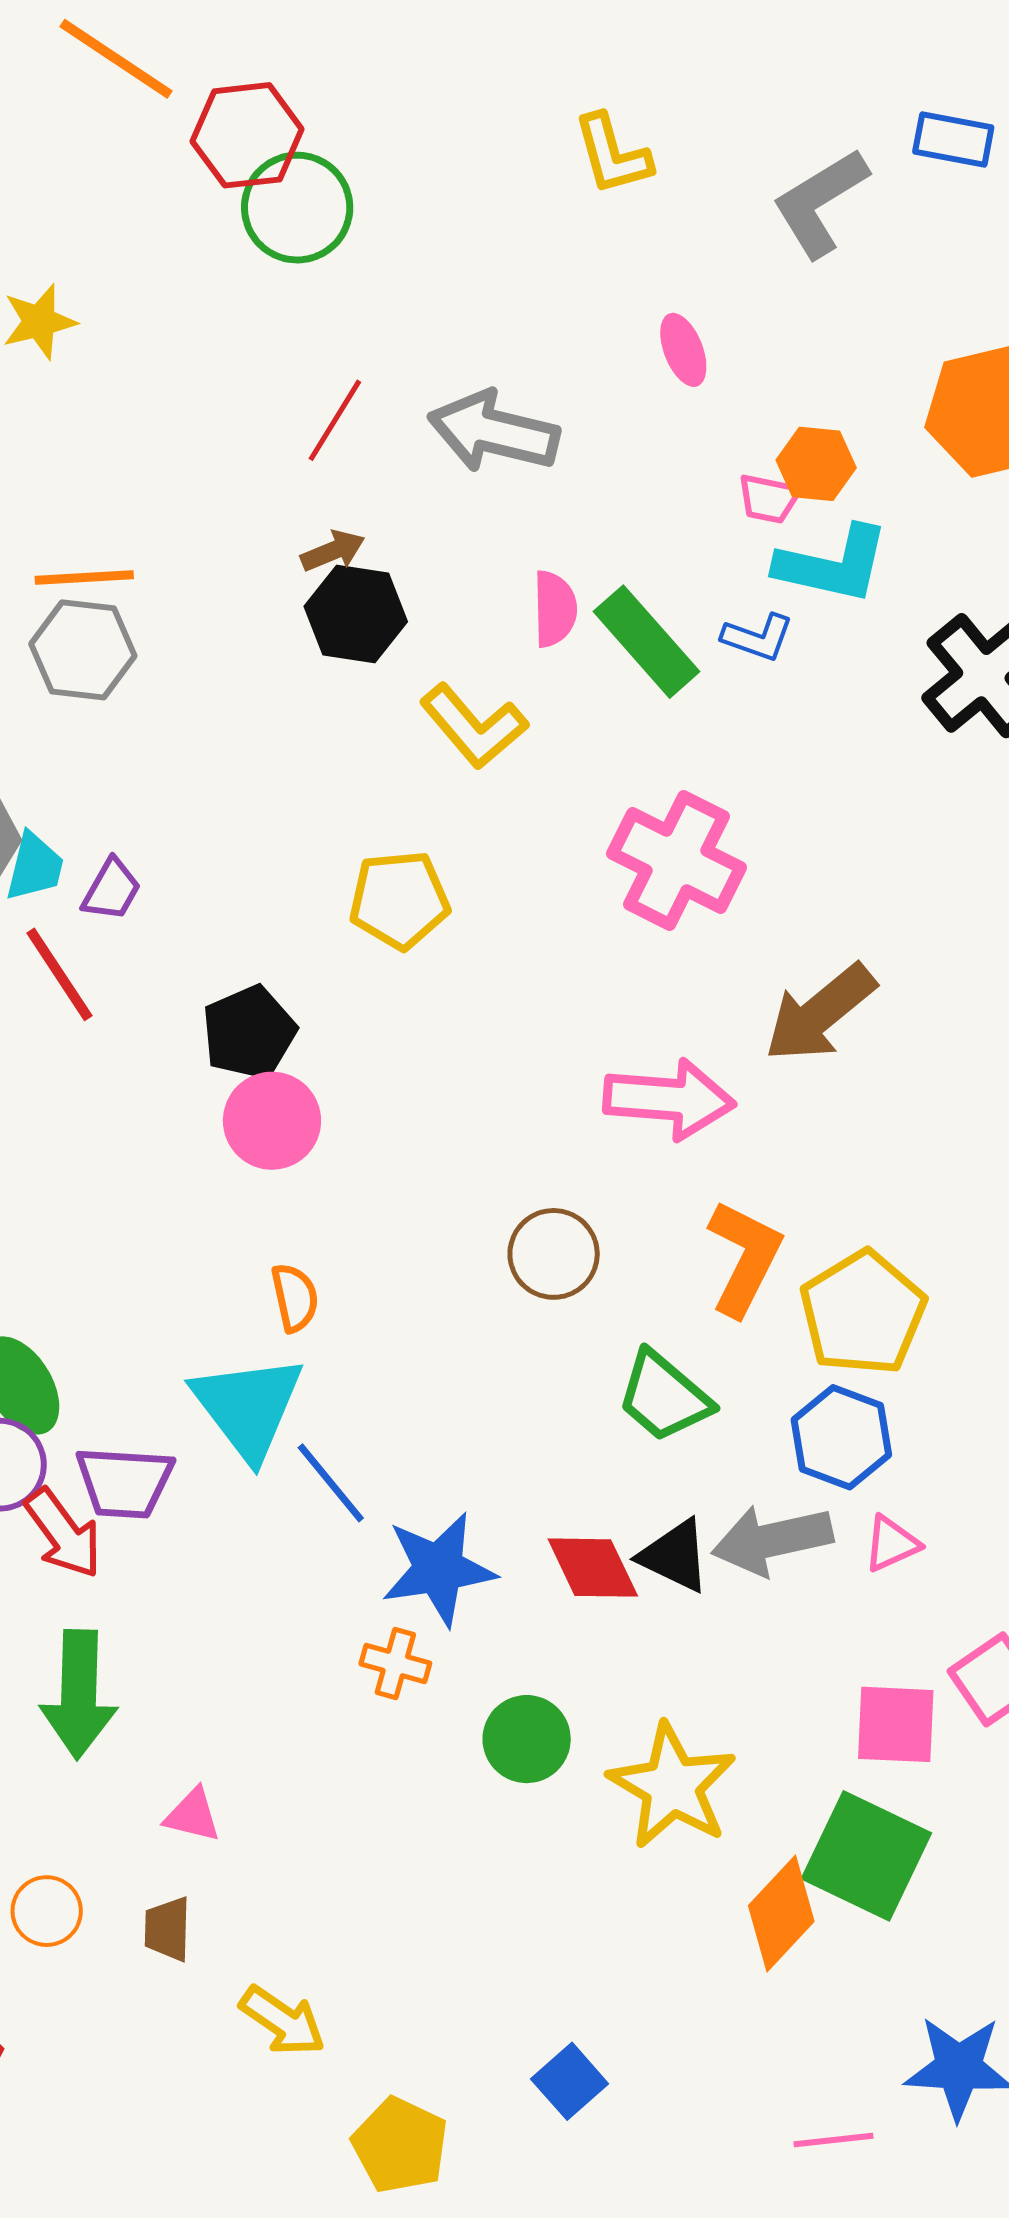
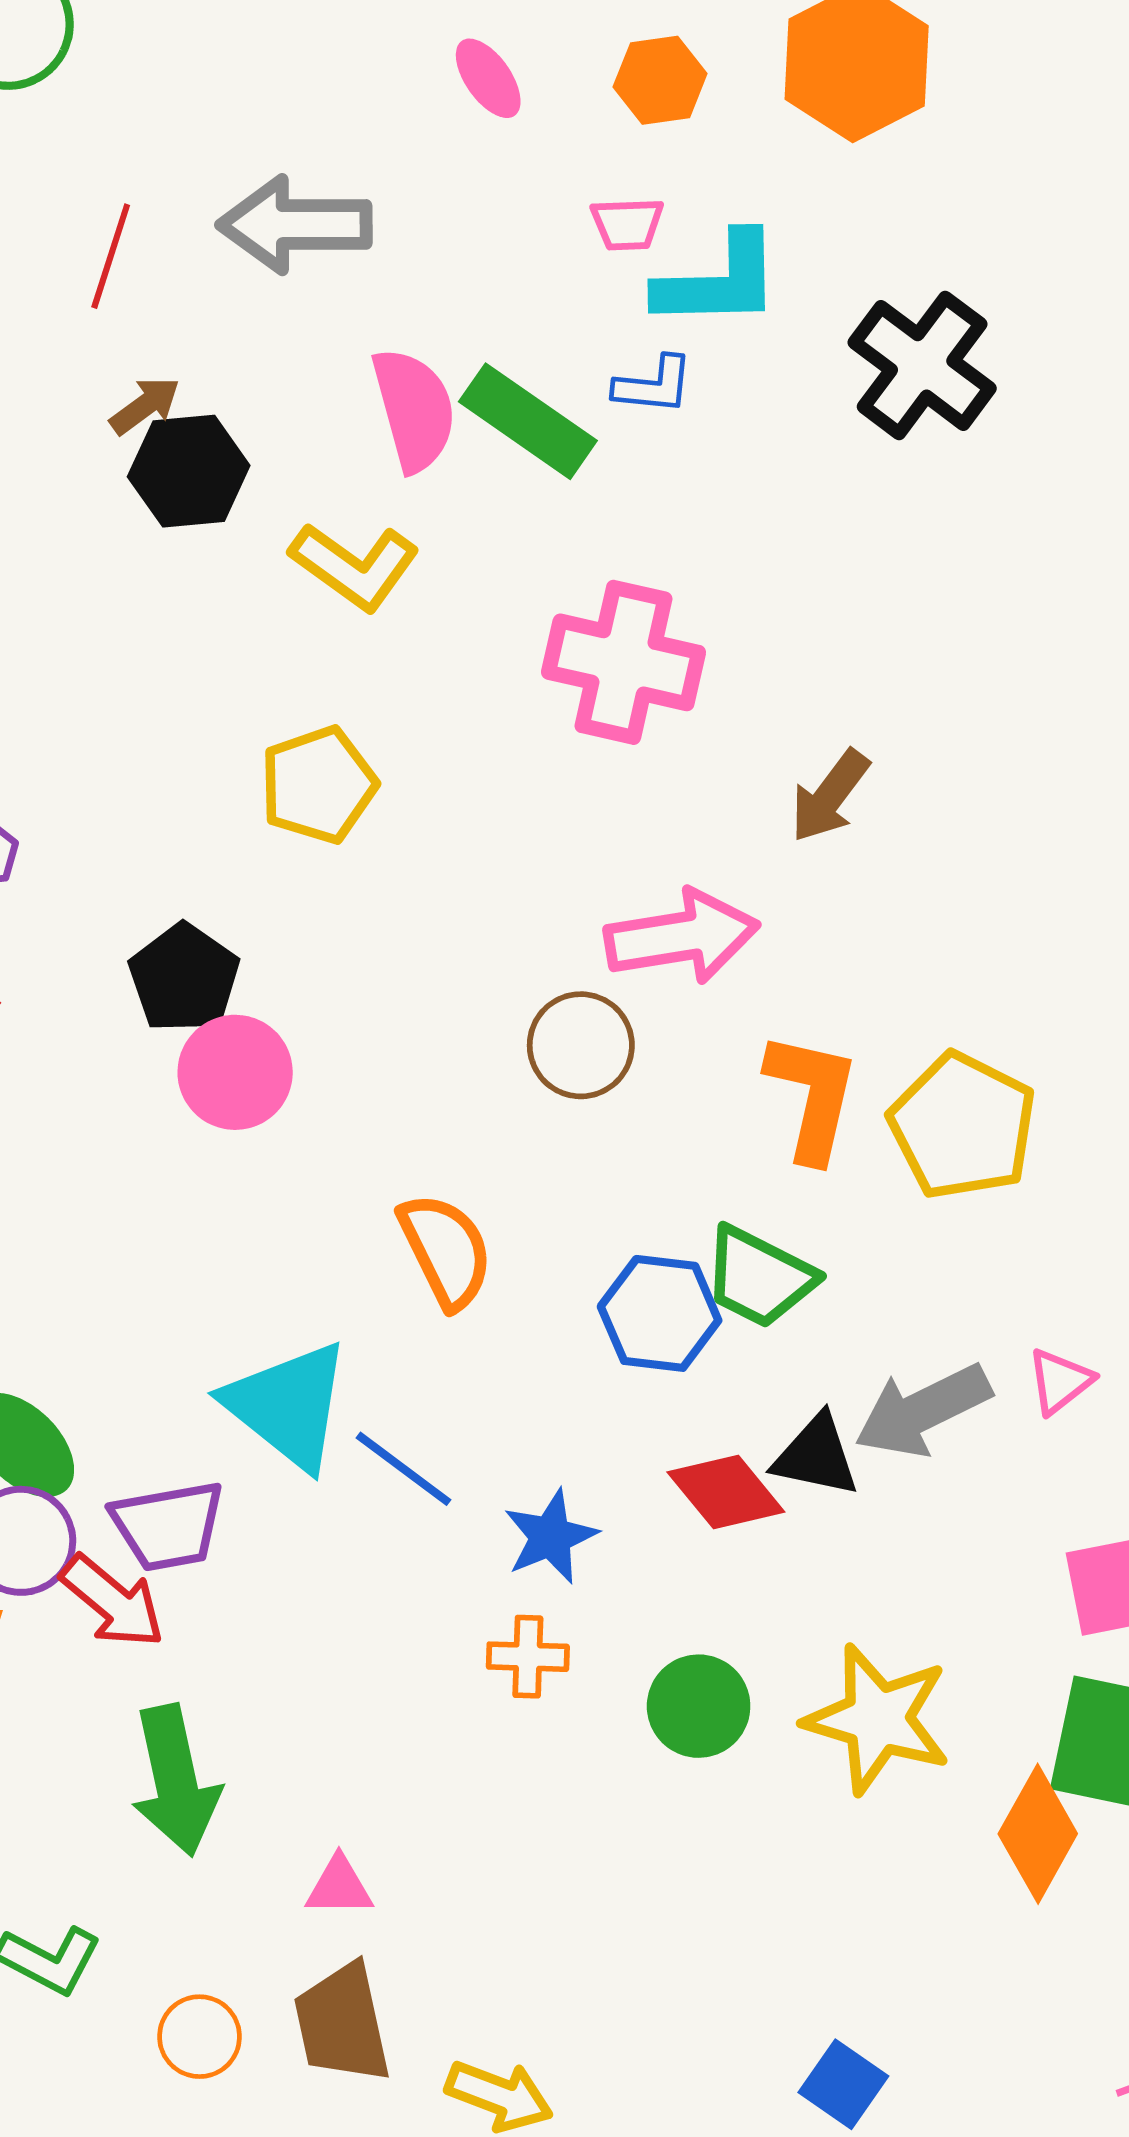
orange hexagon: (816, 464) -> (660, 80), moved
pink semicircle: (555, 609) -> (414, 410), size x1.4
brown arrow: (820, 1013) -> (830, 796), size x0.7
brown circle: (554, 1254) -> (581, 1045), moved
orange semicircle: (295, 1298) -> (446, 1250), moved, size x1.5
blue hexagon: (841, 1437) -> (660, 1313), moved
blue star: (439, 1569) -> (551, 1537), size x0.7
brown trapezoid: (167, 1929) -> (342, 2023), size x1.6

